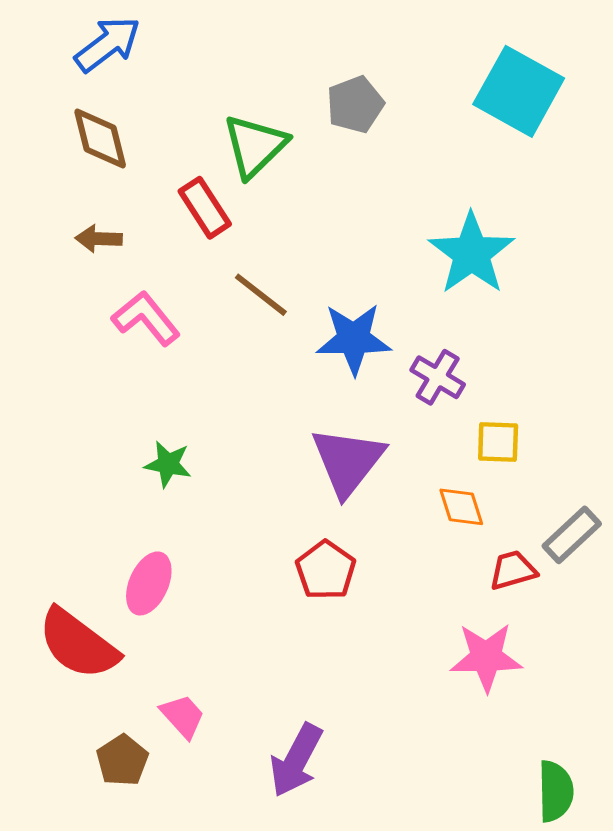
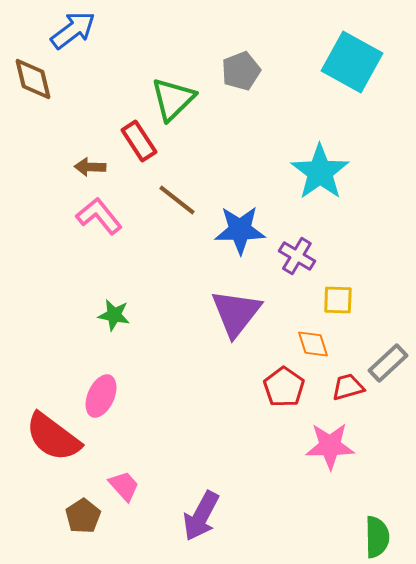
brown diamond: (100, 138) -> (33, 79), moved
brown arrow: (99, 239) -> (90, 167), moved
red pentagon: (326, 570) -> (284, 387), moved

